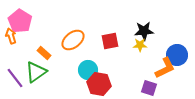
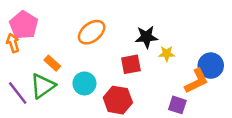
black star: (144, 31) -> (146, 37), moved
orange ellipse: (73, 40) -> (92, 32), moved
red square: (110, 41) -> (131, 64), moved
cyan circle: (88, 70) -> (84, 83), moved

